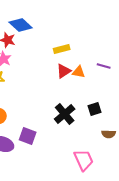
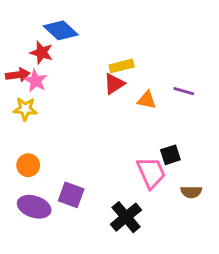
red triangle: (64, 71) -> (114, 84), moved
black cross: (65, 114) -> (126, 217), moved
pink trapezoid: (84, 160) -> (151, 173), moved

